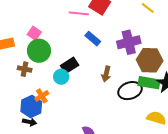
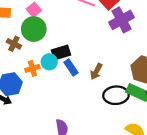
blue rectangle: (93, 39) -> (71, 68), moved
purple cross: (129, 42) -> (121, 20), moved, turned -30
orange cross: (42, 96) -> (32, 68), moved

